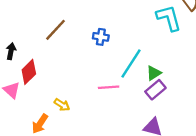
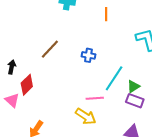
purple rectangle: (155, 90) -> (135, 101), turned 60
yellow arrow: (62, 105) -> (86, 116), moved, size x1.5

